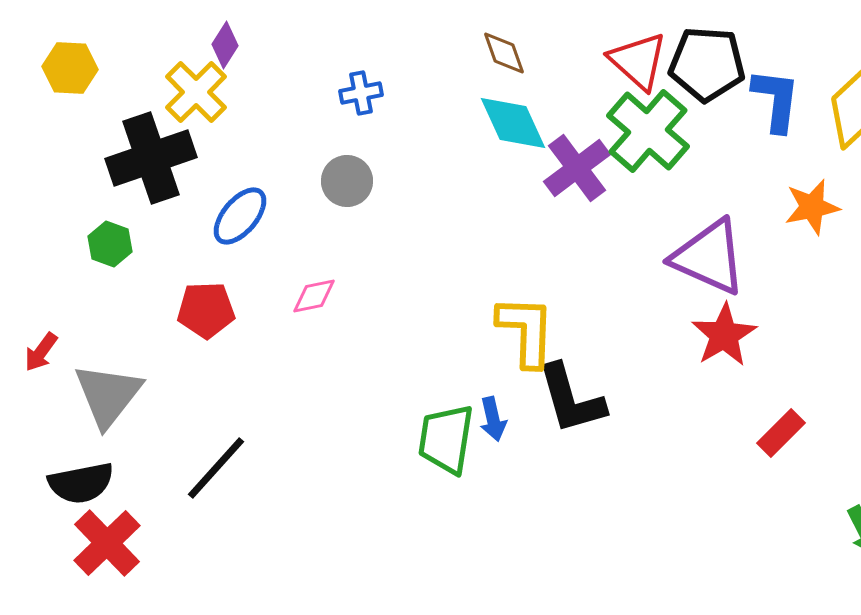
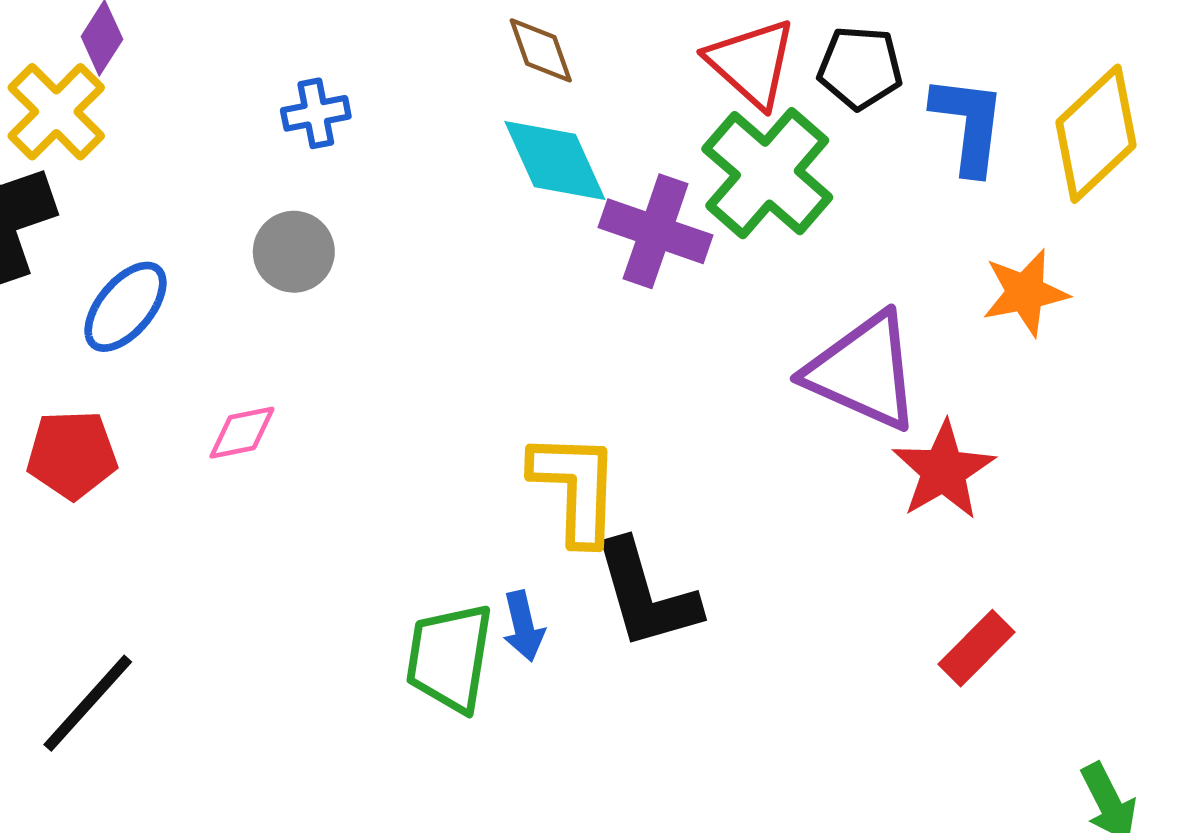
black pentagon: (707, 64) -> (860, 68), size x0.7
purple cross: (577, 168) -> (656, 231), turned -34
red star: (724, 335) -> (943, 470), moved

